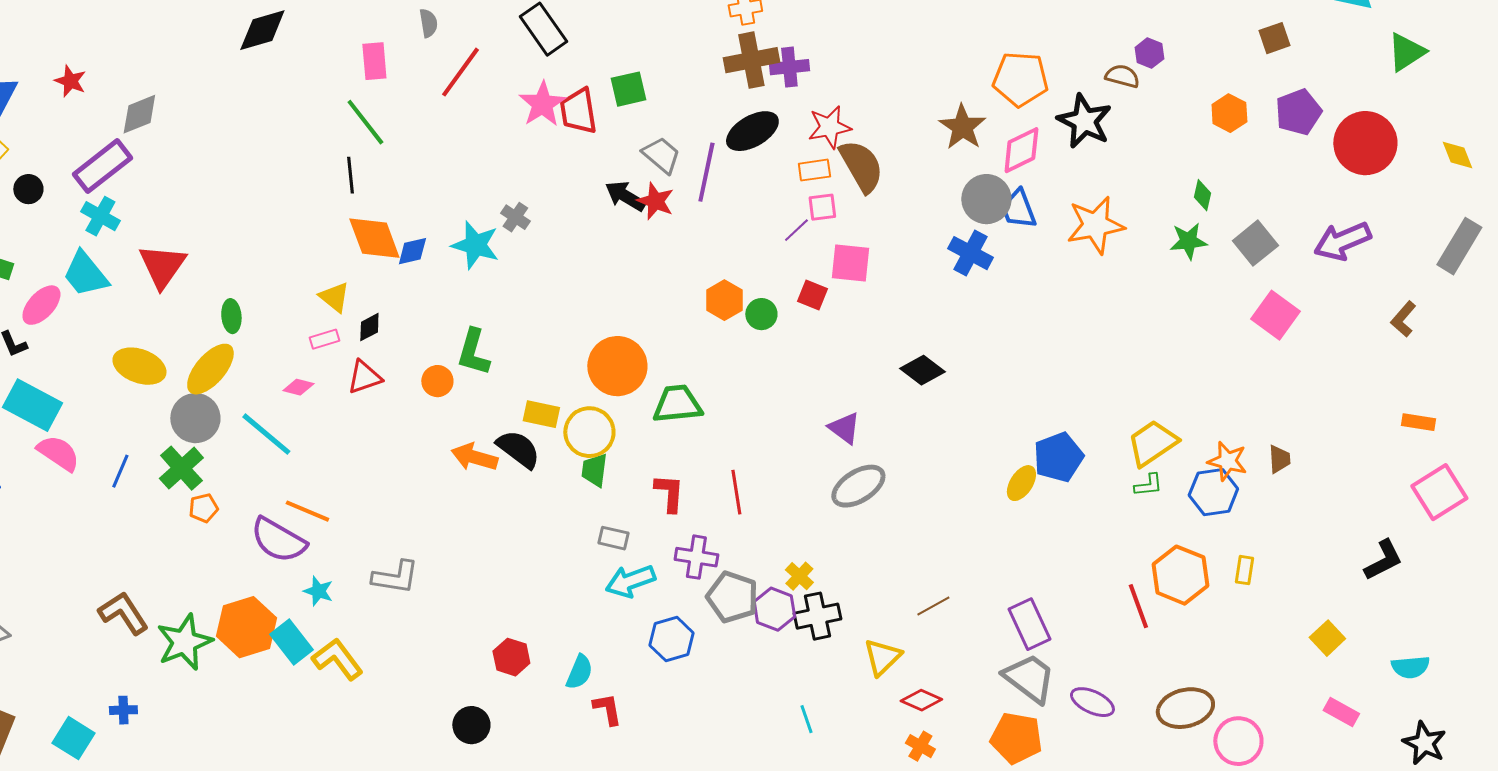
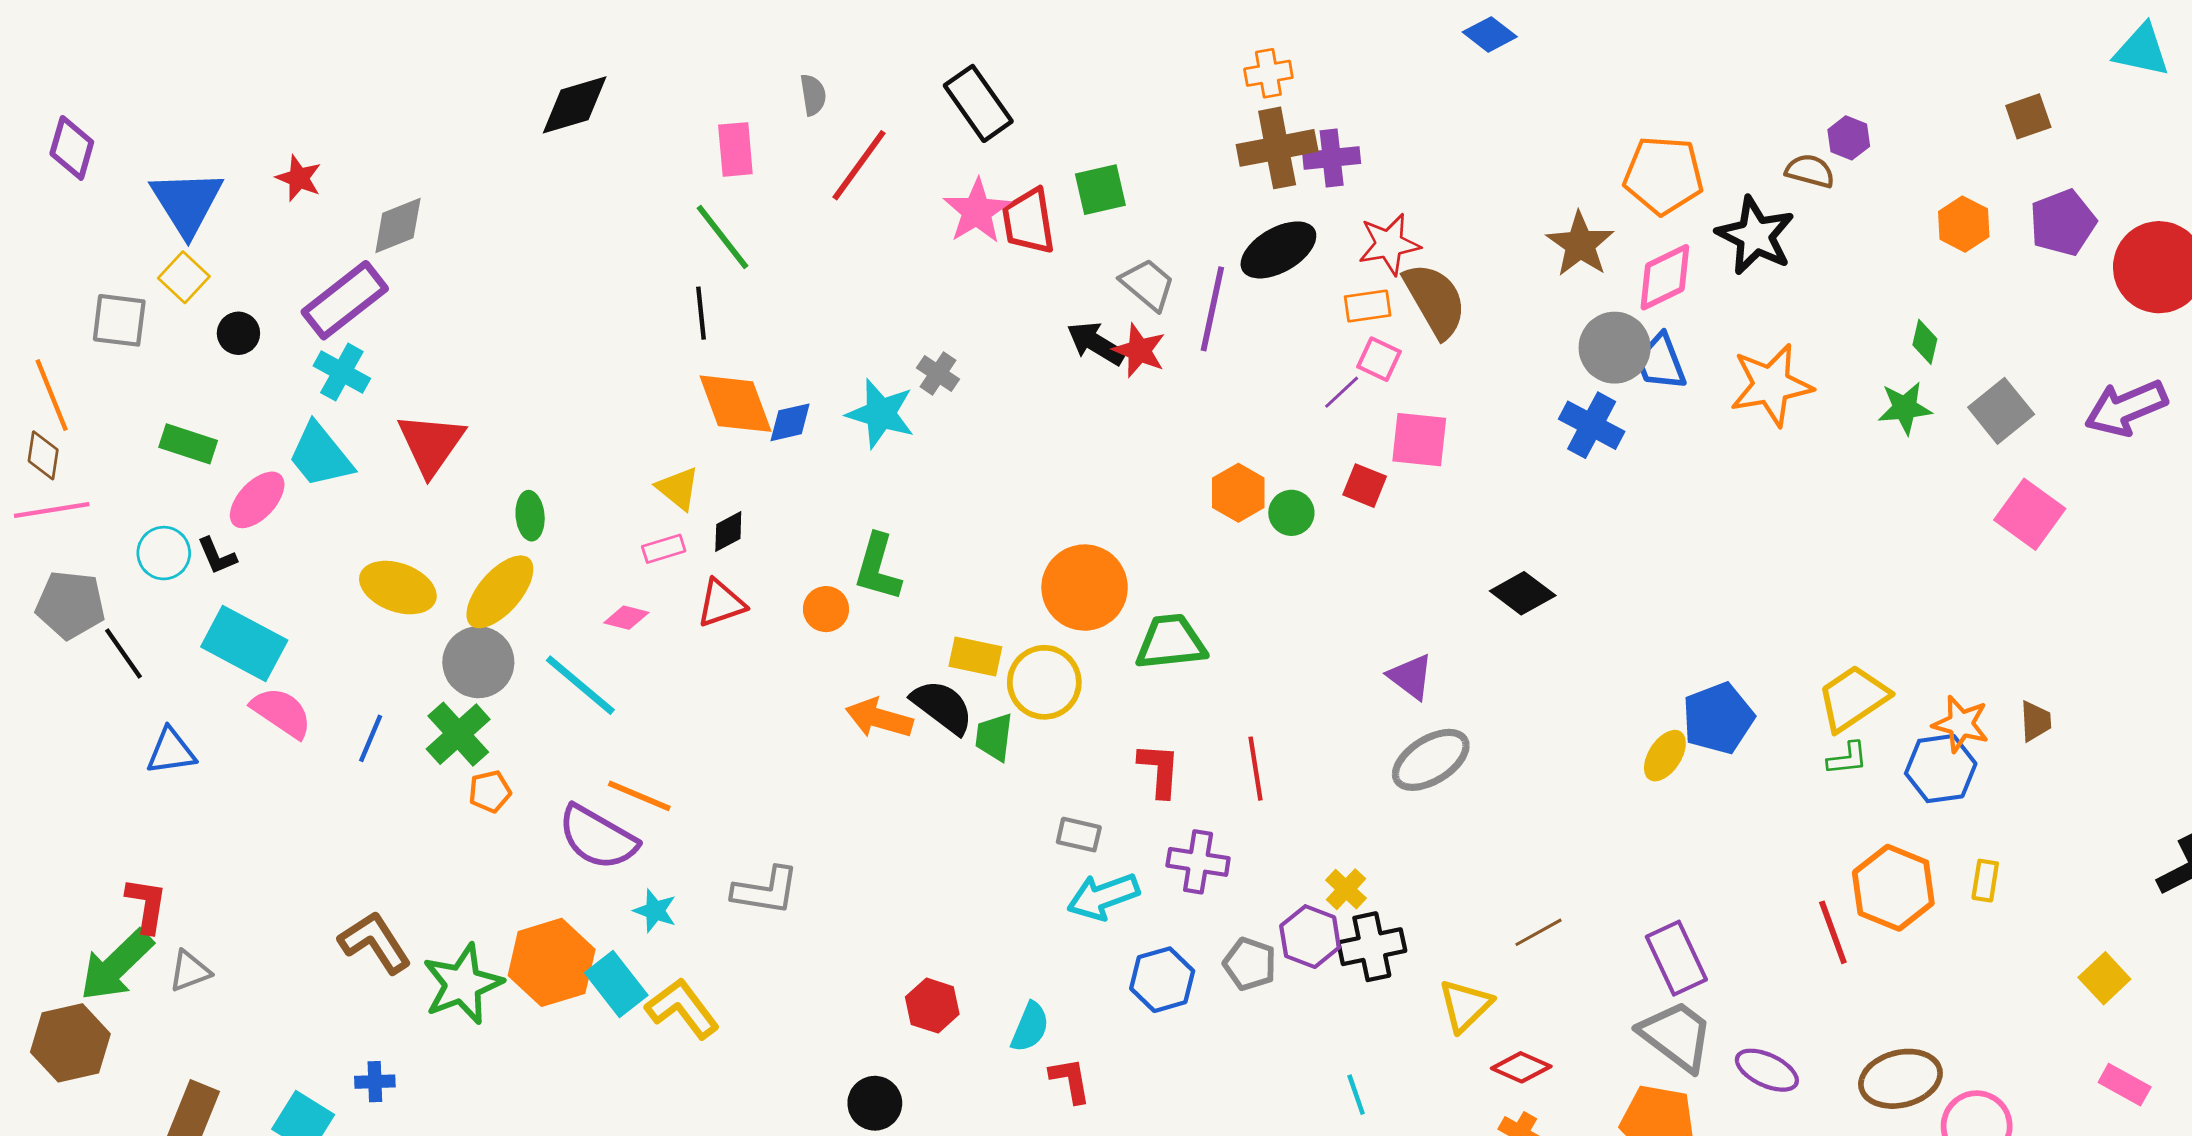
pink square: (822, 207) -> (1379, 359), turned 32
green trapezoid: (594, 470) -> (994, 737), moved
gray pentagon: (732, 597) -> (1250, 964), moved, size x0.7

